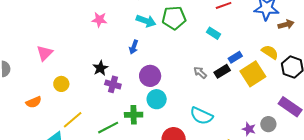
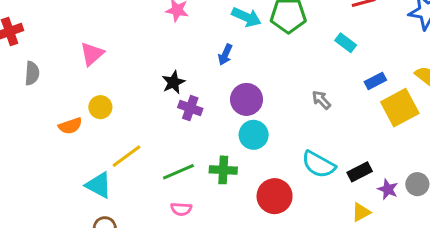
black rectangle: (222, 71) -> (360, 172), moved
yellow circle: (61, 84) -> (100, 107), moved
green cross: (134, 115) -> (223, 170), moved

